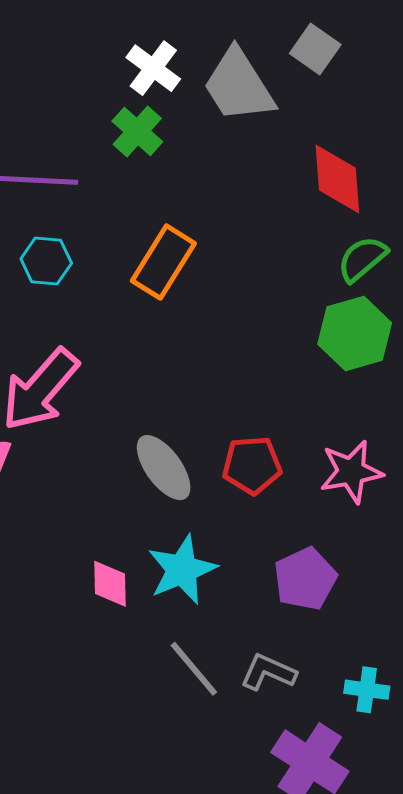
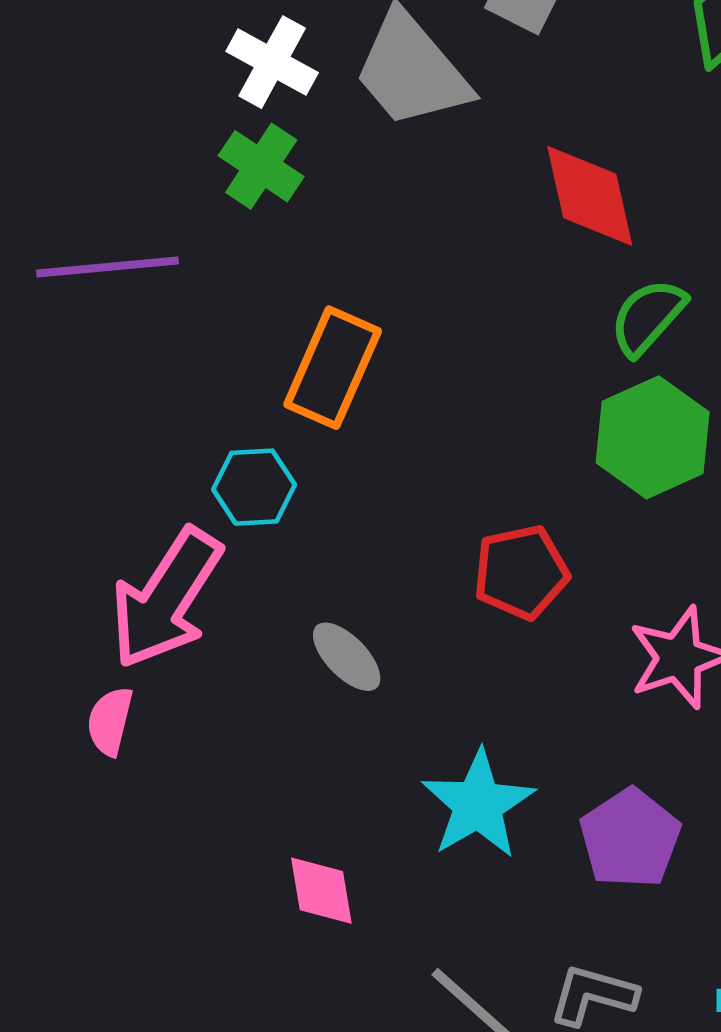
cyan hexagon: (46, 261) -> (254, 487), moved
red pentagon: (252, 465) -> (521, 572), moved
gray ellipse: (164, 468) -> (347, 657), moved, size x0.7
cyan star: (182, 570) -> (478, 804), moved

